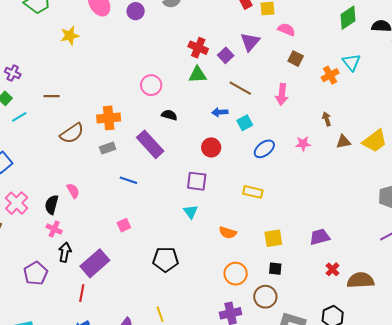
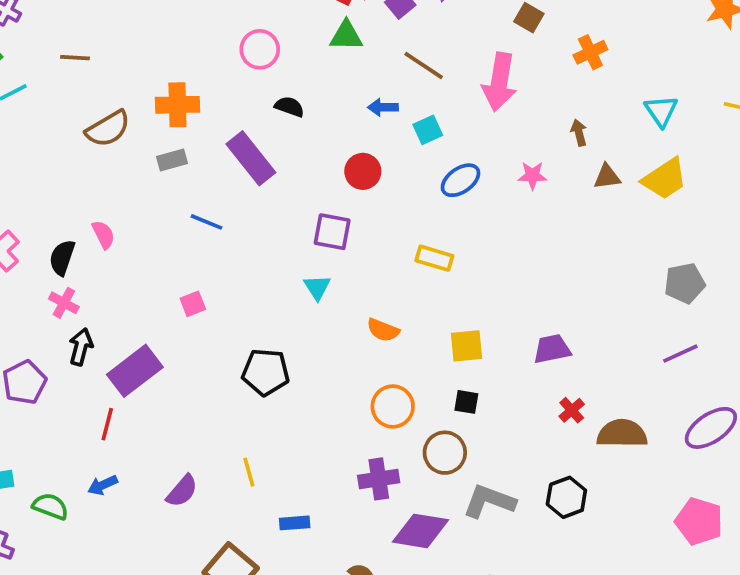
cyan triangle: (352, 62) -> (661, 111), moved
pink arrow: (282, 94) -> (499, 82), size x1.4

